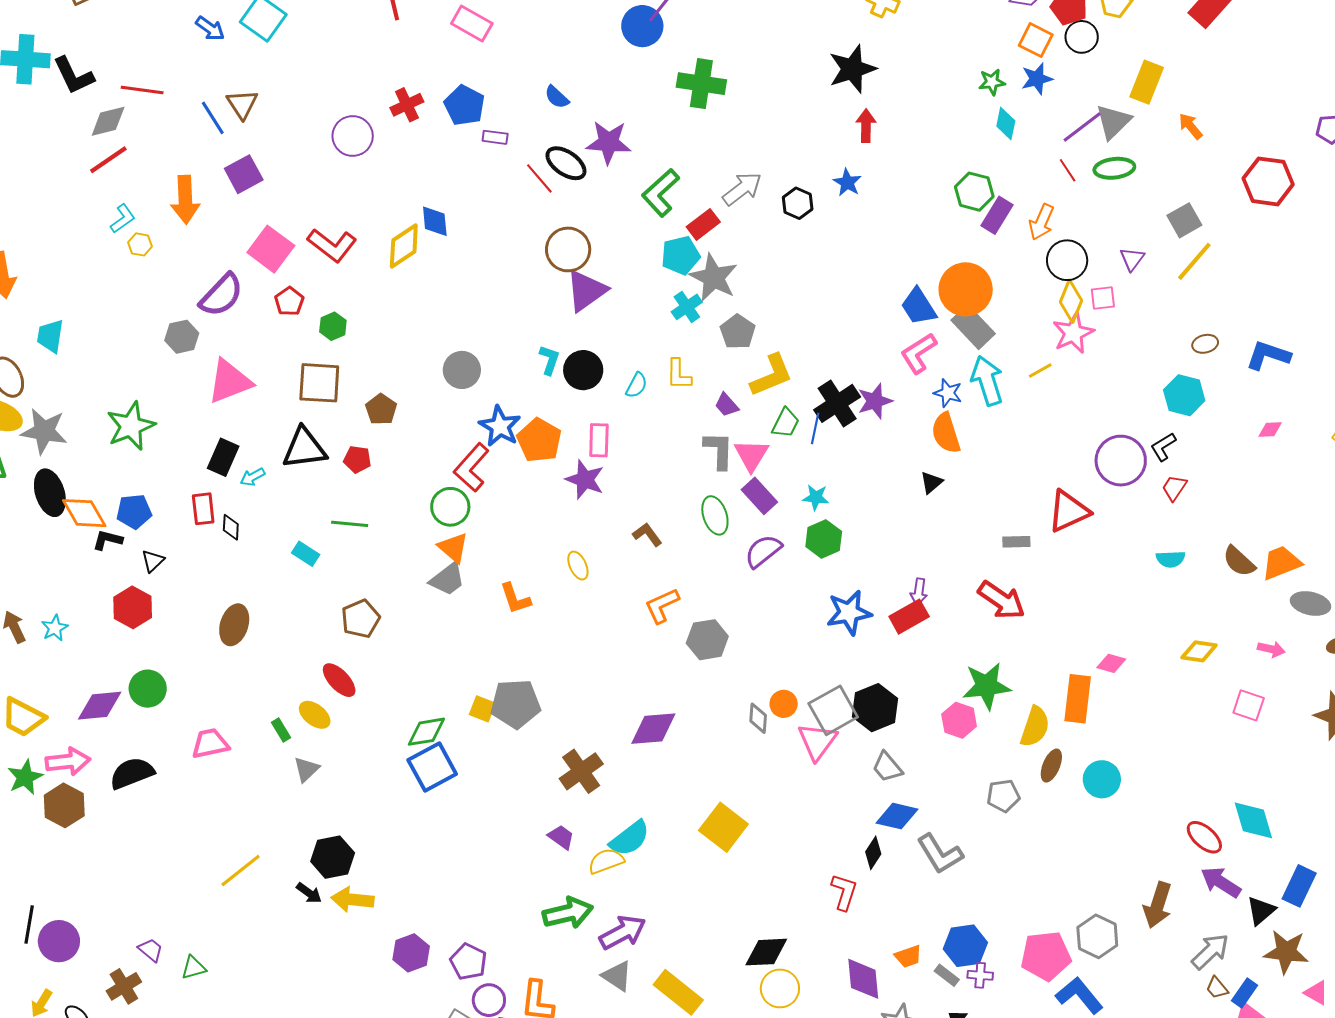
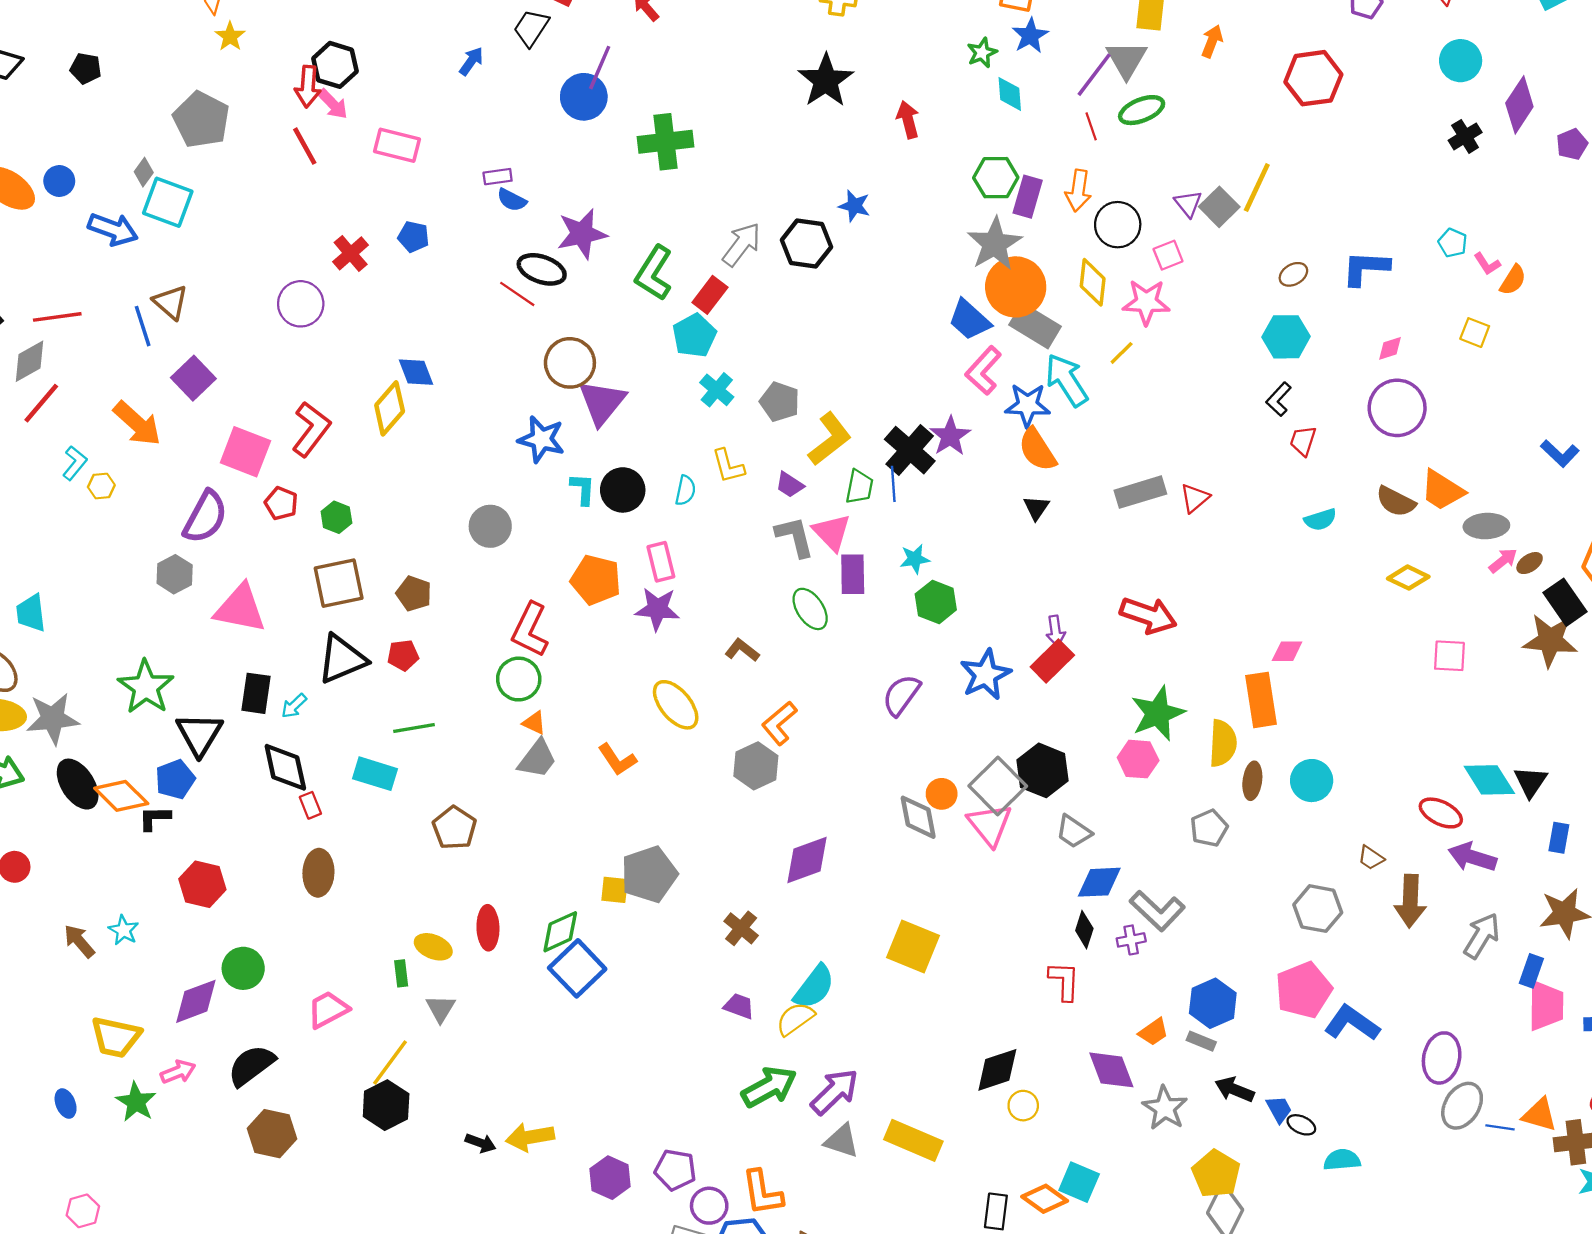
blue arrow: (210, 28) -> (113, 229), size x1.4
blue pentagon: (464, 105) -> (414, 237), size x0.7
blue line: (213, 118) -> (143, 326), turned 30
red arrow: (866, 126) -> (908, 120), moved
orange arrow: (1191, 126) -> (1212, 41), turned 76
purple rectangle: (495, 137) -> (498, 177), moved
red line: (1068, 170) -> (1091, 126), turned 30
orange arrow: (185, 200) -> (137, 424), turned -30
black hexagon: (798, 203) -> (806, 244), size x1.4
gray square: (1184, 220) -> (1219, 207), moved
red L-shape: (332, 245) -> (311, 429), turned -75
gray star: (714, 278) -> (995, 244), moved, turned 30
yellow diamond: (1071, 301) -> (1093, 282), moved
pink star: (1073, 333) -> (1146, 302), turned -30
pink triangle: (230, 381) -> (240, 609), turned 48
blue star: (948, 393) -> (1027, 405), size x1.4
blue star: (500, 426) -> (541, 439), moved
purple circle: (1121, 461) -> (1397, 408), moved
purple rectangle: (759, 496) -> (853, 574), turned 57
red rectangle: (203, 509) -> (310, 805), moved, size x0.7
red triangle: (1069, 511) -> (1195, 498), size x0.6
black diamond: (231, 527) -> (285, 767), size x1.8
gray rectangle: (1016, 542) -> (1140, 492), moved, size x1.6
orange triangle: (453, 548) -> (534, 723), size x0.7
purple semicircle: (763, 551) -> (901, 695), moved
cyan rectangle: (306, 554) -> (375, 774), size x1.4
black triangle: (153, 561) -> (199, 734), moved, size x1.8
orange trapezoid: (1281, 563) -> (1442, 490), turned -111
yellow ellipse: (578, 566) -> (676, 705), size x1.6
gray hexagon: (707, 640) -> (756, 766), moved
pink arrow: (1271, 649) -> (1503, 561), moved, turned -36
yellow diamond: (1199, 651) -> (1408, 578), moved, turned 33
red ellipse: (339, 680) -> (488, 928), moved, turned 57
gray diamond: (758, 718) -> (918, 817), size x1.4
green rectangle: (281, 730) -> (401, 973), turned 40
pink arrow: (68, 761) -> (178, 1072), size x0.7
brown cross: (581, 771) -> (741, 928), size x0.7
brown hexagon: (64, 805) -> (272, 1134), moved
black hexagon: (333, 857) -> (386, 1105), moved
yellow line: (241, 870) -> (390, 1063), moved
blue rectangle: (1299, 886) -> (1559, 838), size x0.7
black triangle: (1261, 911) -> (1531, 782), moved
gray hexagon: (1097, 936) -> (1318, 909), moved
purple cross: (980, 975) -> (1131, 940), moved
yellow circle: (780, 988) -> (1023, 1106), size x0.7
brown trapezoid: (1217, 988) -> (1371, 858), moved

